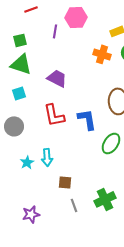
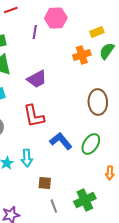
orange cross: (102, 54) -> (82, 55), turned -36
purple trapezoid: (57, 78) -> (37, 79), turned 125
blue L-shape: (87, 119) -> (61, 141), moved, turned -30

